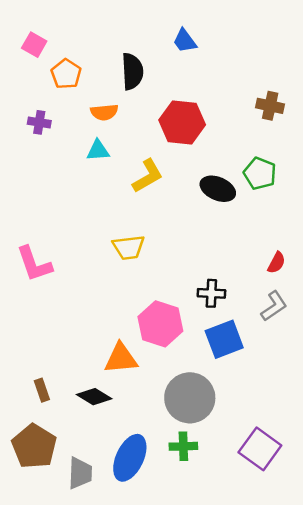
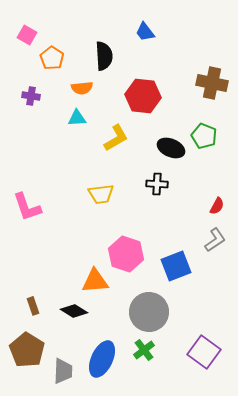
brown cross: (270, 106) -> (212, 83), size x1.4
black cross: (211, 293) -> (157, 184), moved
green cross: (183, 446) -> (144, 350), turned -35

